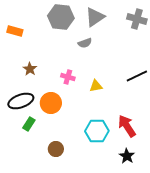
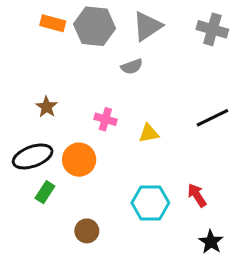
orange rectangle: (15, 31) -> (53, 23), moved
red arrow: (127, 126) -> (197, 195), size x0.7
black star: (127, 156) -> (211, 242), moved

